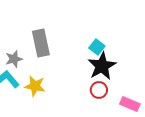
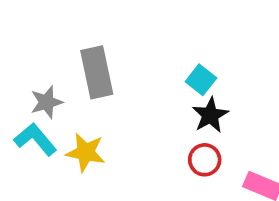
black star: (102, 66) -> (210, 115), size x0.7

